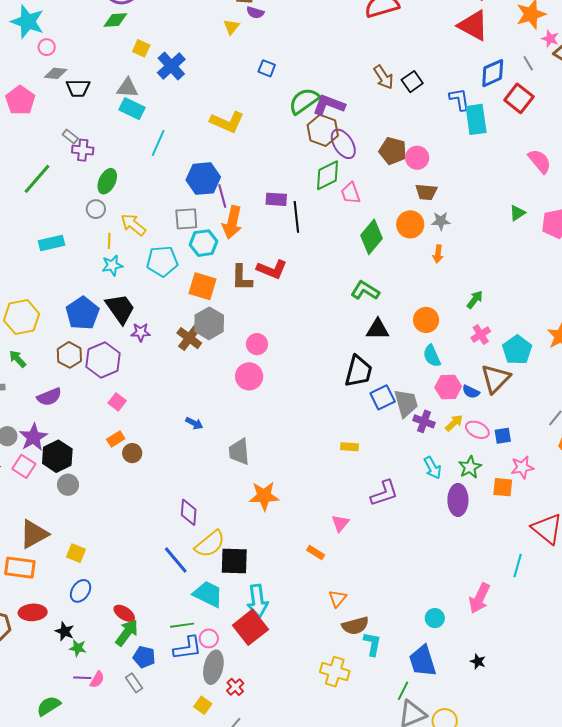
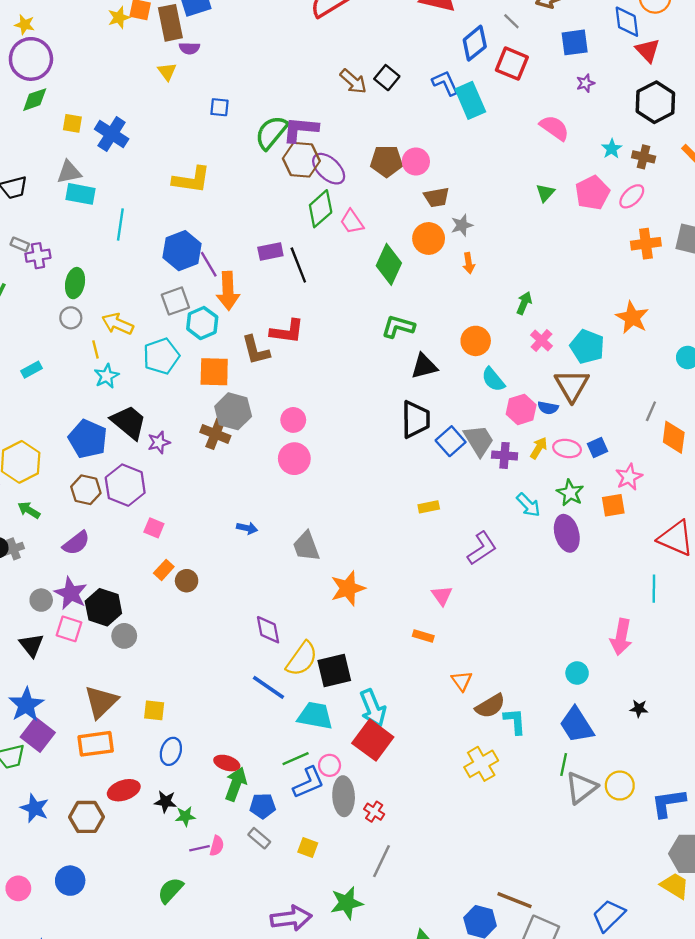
cyan rectangle: (51, 243) -> (31, 370), size x0.7
yellow cross: (335, 672) -> (481, 764), turned -32
yellow square: (203, 705) -> (308, 847), moved

